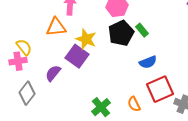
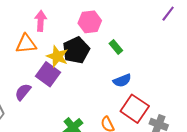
black pentagon: (121, 33) -> (76, 50), moved
red square: (160, 89) -> (135, 109), turned -32

